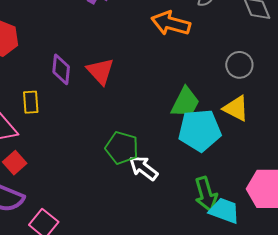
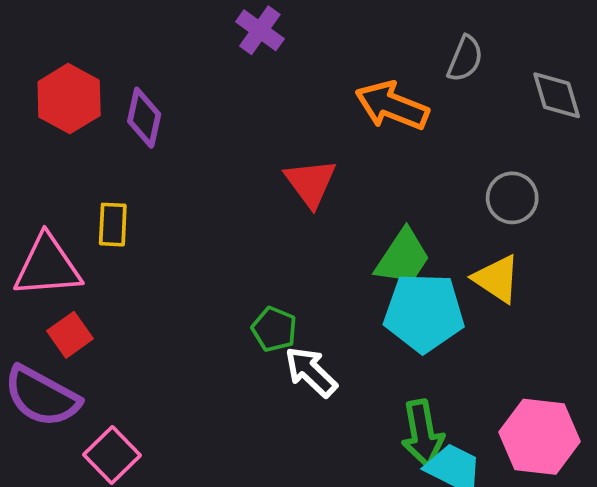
purple diamond: (61, 69) -> (144, 118), moved
red triangle: (100, 71) -> (310, 183), moved
green pentagon: (122, 148) -> (274, 329), size x0.7

